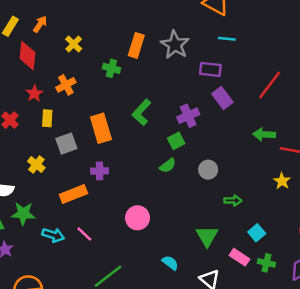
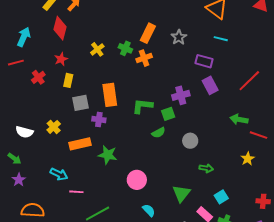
yellow cross: (74, 44) -> (97, 49), moved
gray star: (175, 45) -> (179, 37), size x0.7
orange cross: (66, 85) -> (144, 58), moved
green L-shape: (142, 112) -> (142, 106), moved, turned 45
yellow cross: (36, 165) -> (54, 127), moved
purple cross: (100, 171) -> (99, 120), moved
green star: (23, 214) -> (108, 155), moved
pink circle: (137, 218) -> (137, 180), moved
pink line: (84, 234) -> (76, 192), moved, turned -48

